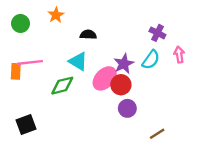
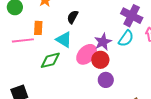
purple cross: (157, 33) -> (132, 16), size x1.5
black semicircle: (88, 35) -> (73, 17), turned -64
orange rectangle: (16, 71) -> (38, 28), moved

